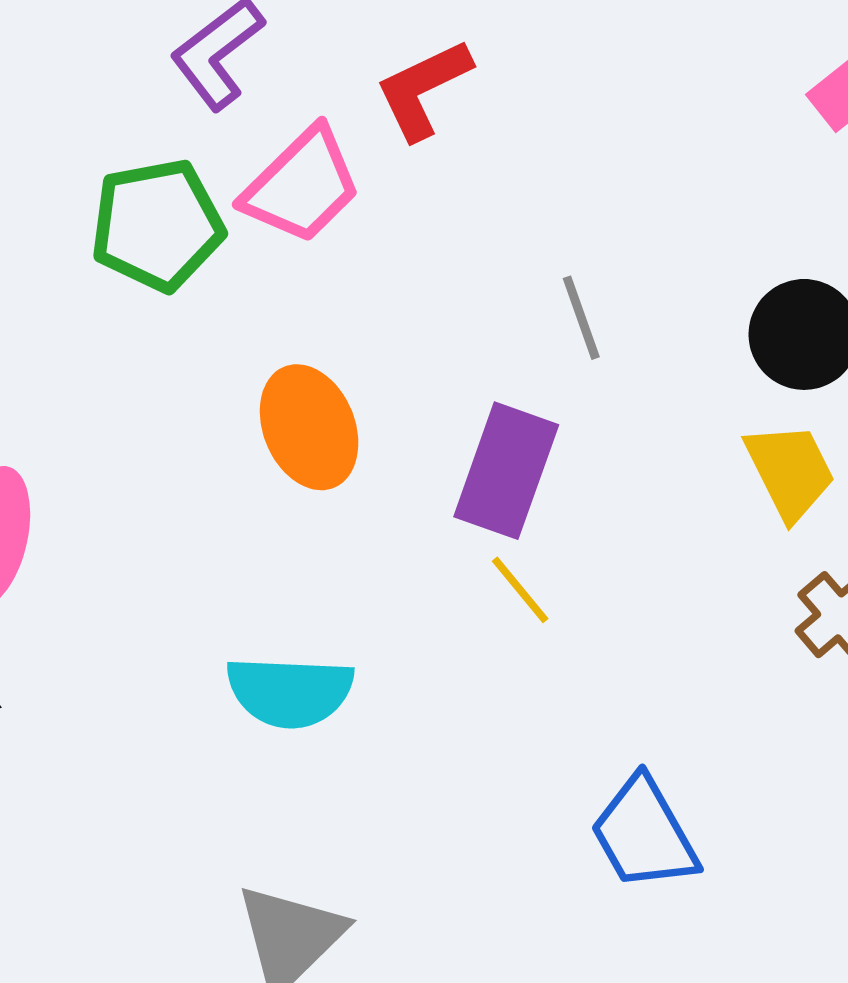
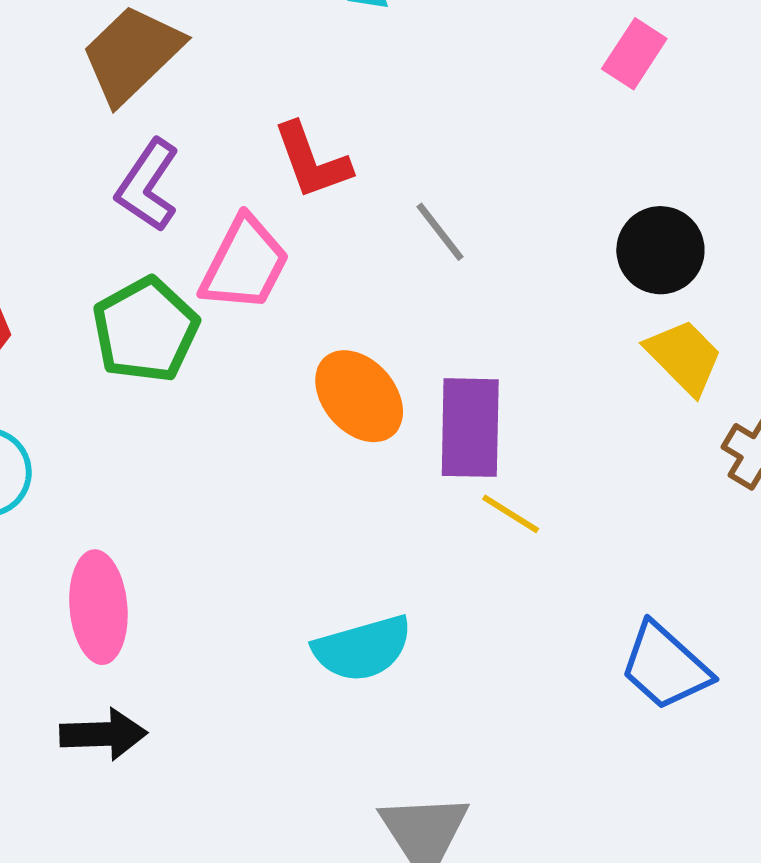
red L-shape: (423, 89) -> (312, 161), turned -66
gray line: (581, 318) -> (440, 232), moved
orange ellipse: (309, 427) -> (359, 396), moved

